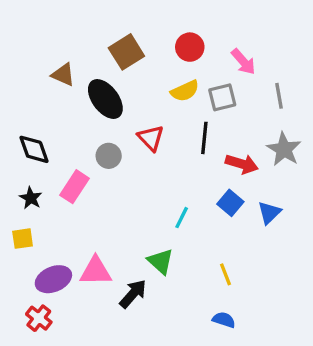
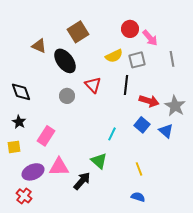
red circle: (190, 47) -> (130, 29), moved
gray star: (284, 149) -> (175, 106), moved
pink rectangle: (75, 187) -> (46, 136), moved
blue triangle: (269, 213) -> (166, 131), turned -35

